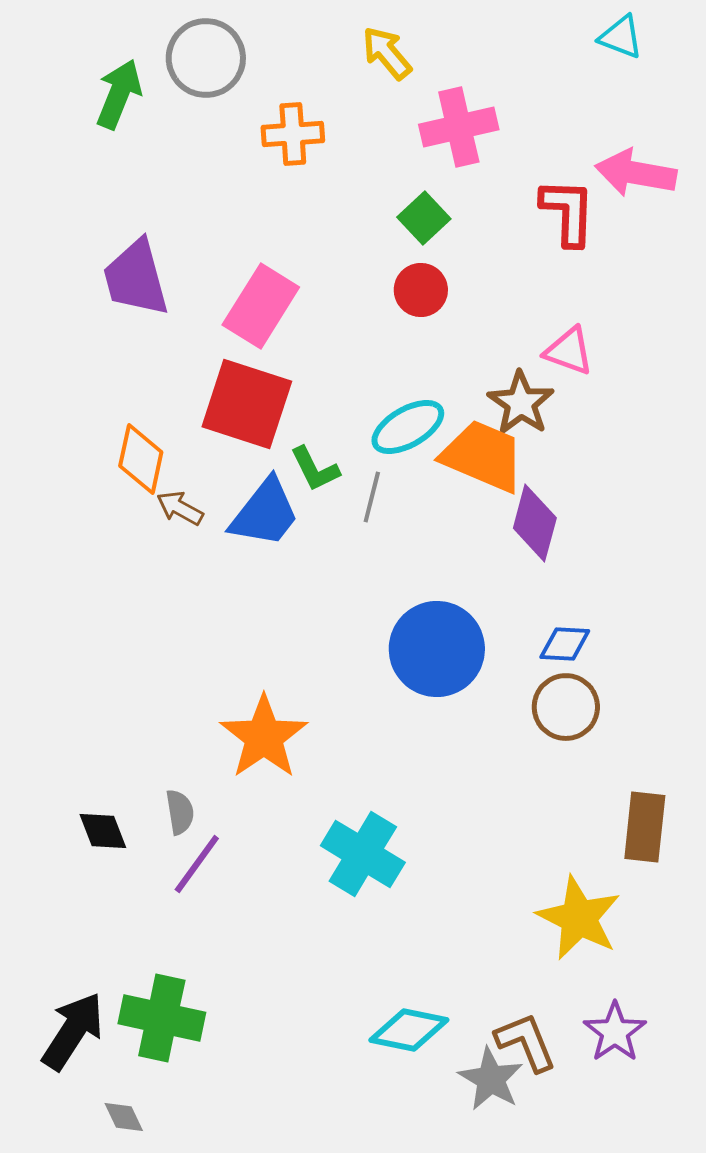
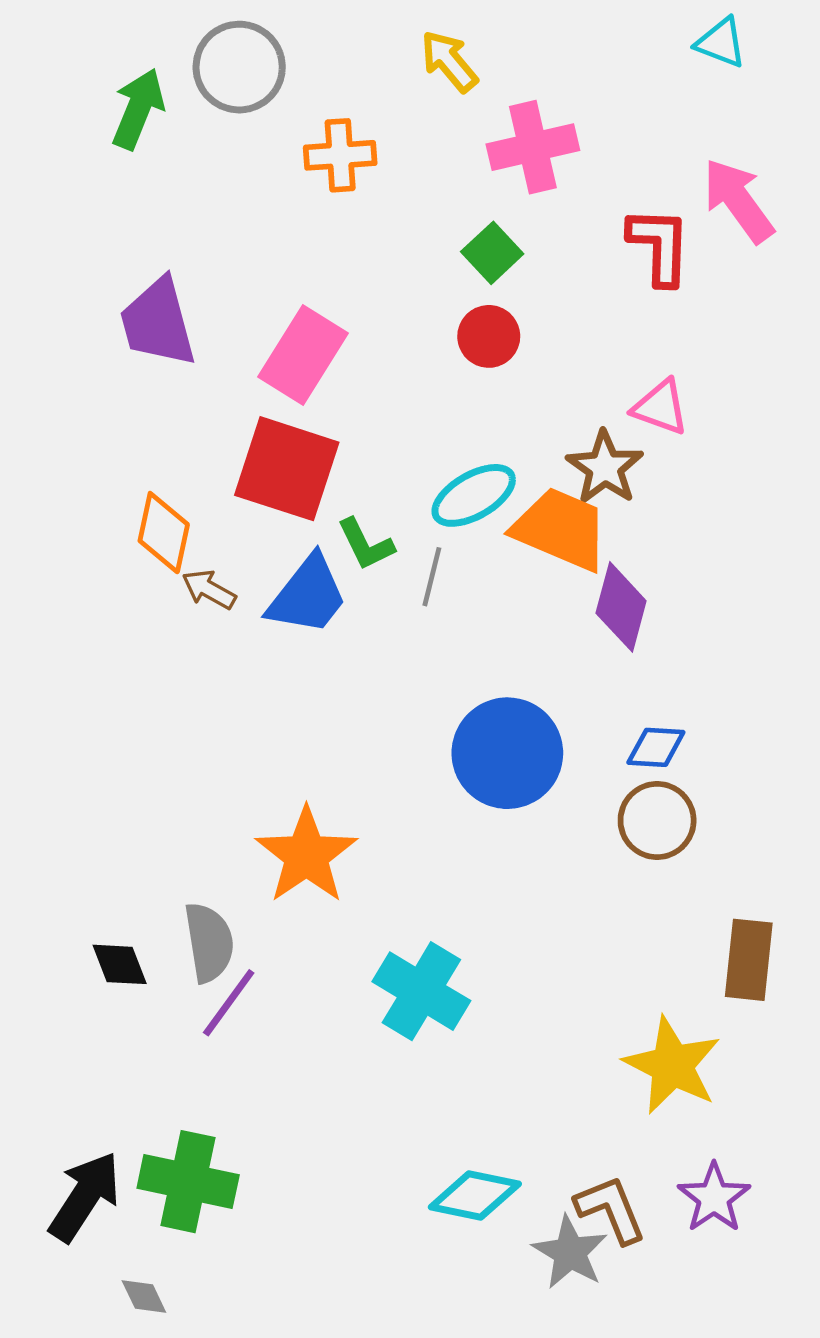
pink arrow: (636, 173) -> (738, 201), turned 44
gray semicircle: (180, 812) -> (209, 942), size x1.5

